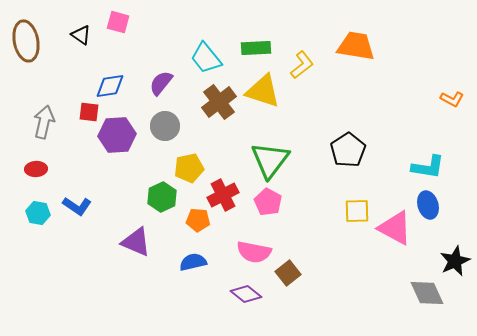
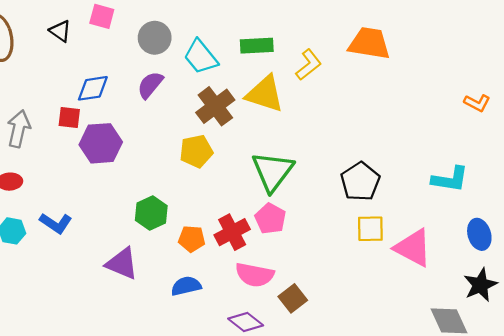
gray circle: (165, 126) -> (155, 38), moved
black pentagon: (348, 150) -> (360, 182), moved
yellow pentagon: (189, 168) -> (196, 151), moved
red cross: (223, 195) -> (232, 232), moved
blue ellipse: (428, 205) -> (479, 234), moved

